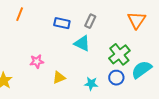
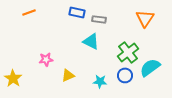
orange line: (20, 14) -> (29, 12), turned 48
gray rectangle: (90, 21) -> (99, 19), turned 72
blue rectangle: (62, 23) -> (77, 12), moved

